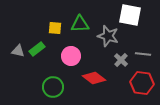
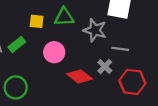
gray line: (143, 54) -> (120, 49), moved
gray cross: (121, 60) -> (105, 67), moved
green circle: (53, 87) -> (16, 87), moved

